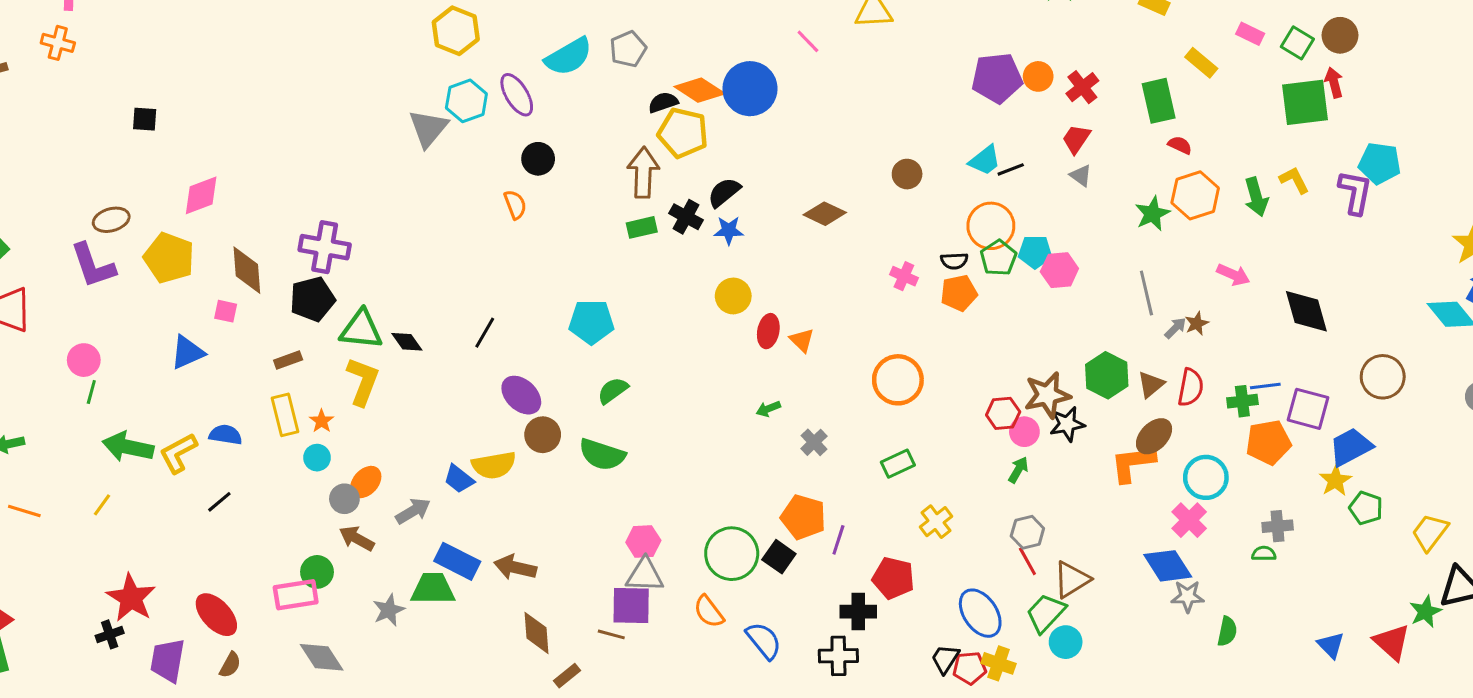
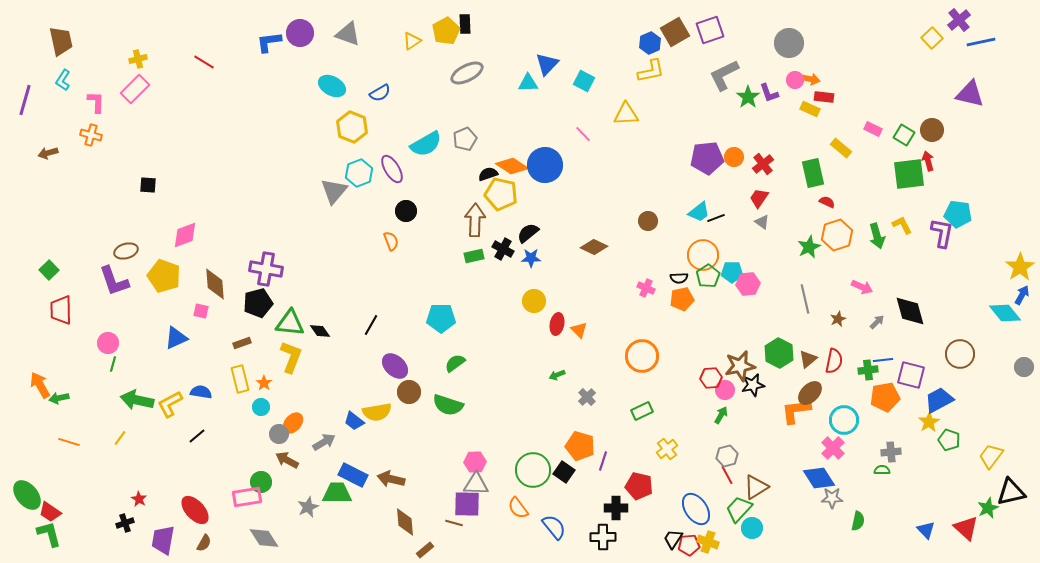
gray arrow: (1175, 328) -> (877, 322), moved
red star: (131, 598) -> (139, 499), size x0.5

